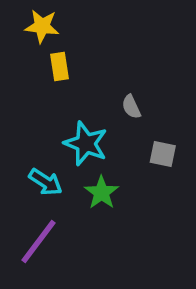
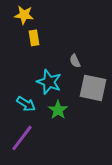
gray square: (163, 154) -> (93, 88), size x1.8

